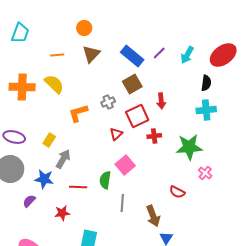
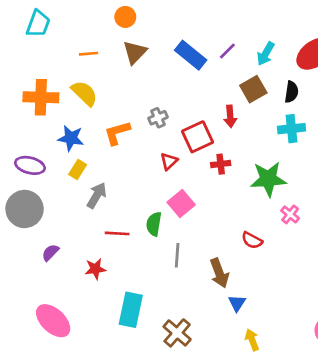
brown square: (132, 84) -> (253, 89), moved
blue star: (44, 179) -> (71, 138), moved

